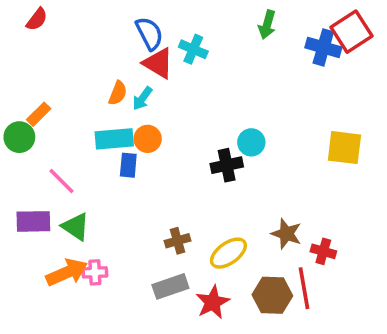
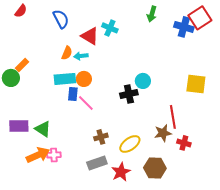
blue semicircle: (149, 33) -> (61, 19), moved
cyan arrow: (142, 98) -> (81, 56), turned 48
pink line: (62, 181) -> (86, 103), moved
brown star: (286, 234) -> (163, 133), turned -30
red line: (304, 288) -> (173, 117), moved

